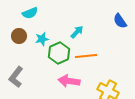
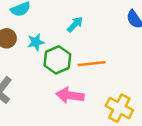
cyan arrow: (77, 32) -> (75, 24), moved

